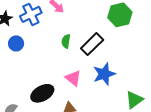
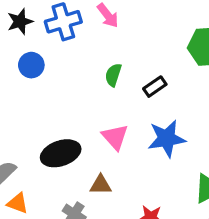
black rectangle: (92, 44) -> (155, 87), size x0.6

